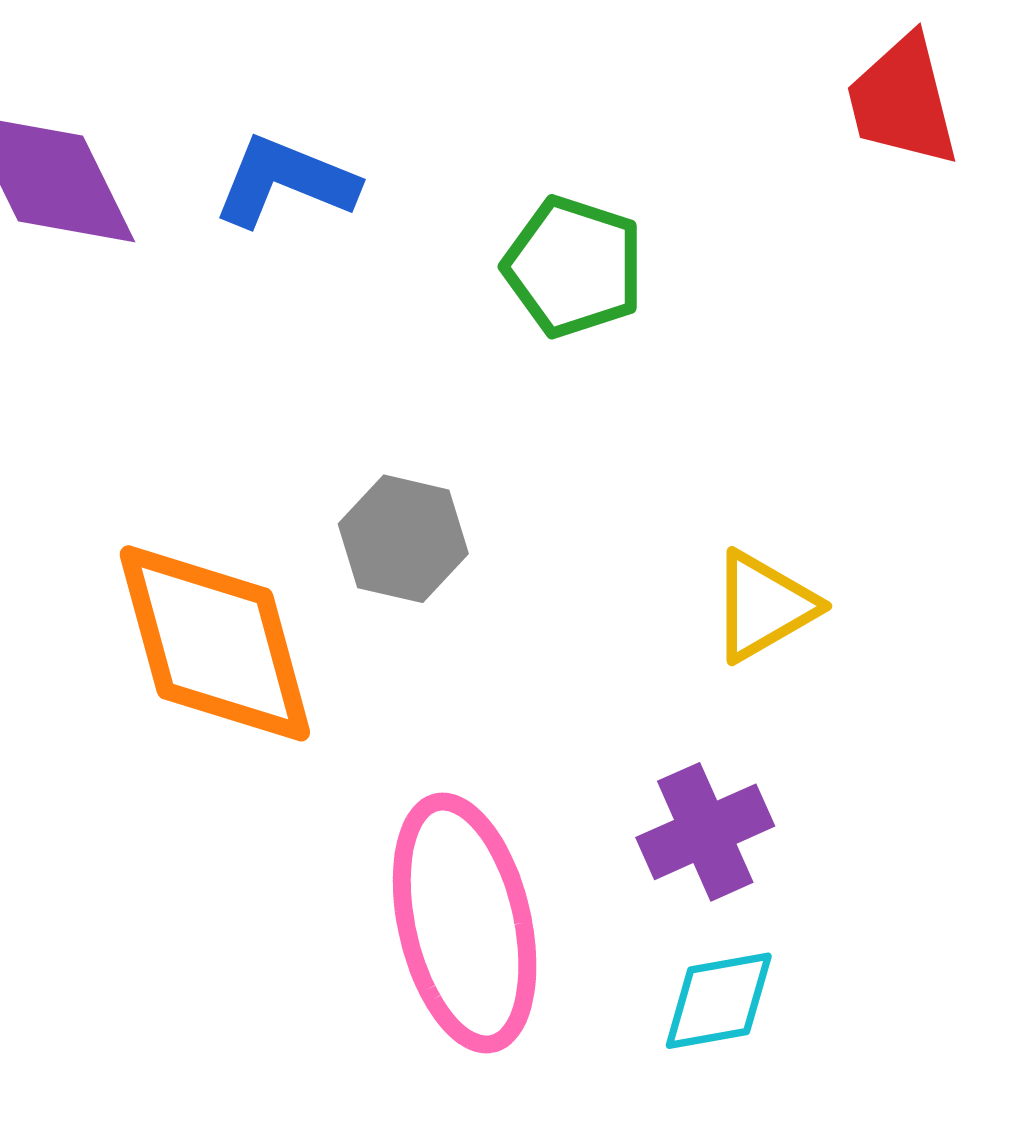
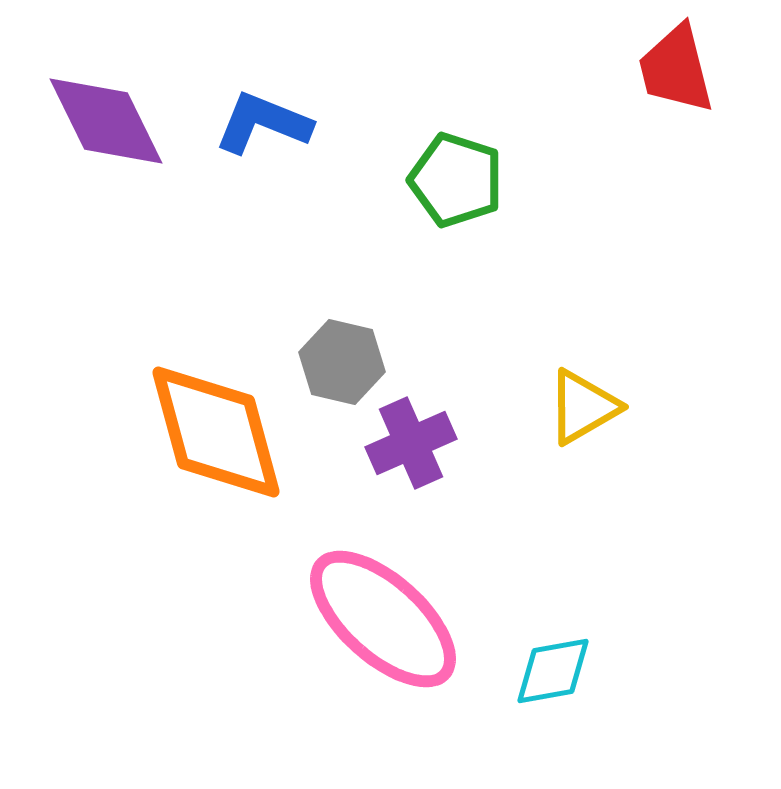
purple cross: (705, 832) -> (411, 443), moved
pink ellipse: (465, 923) -> (383, 619), turned -35

